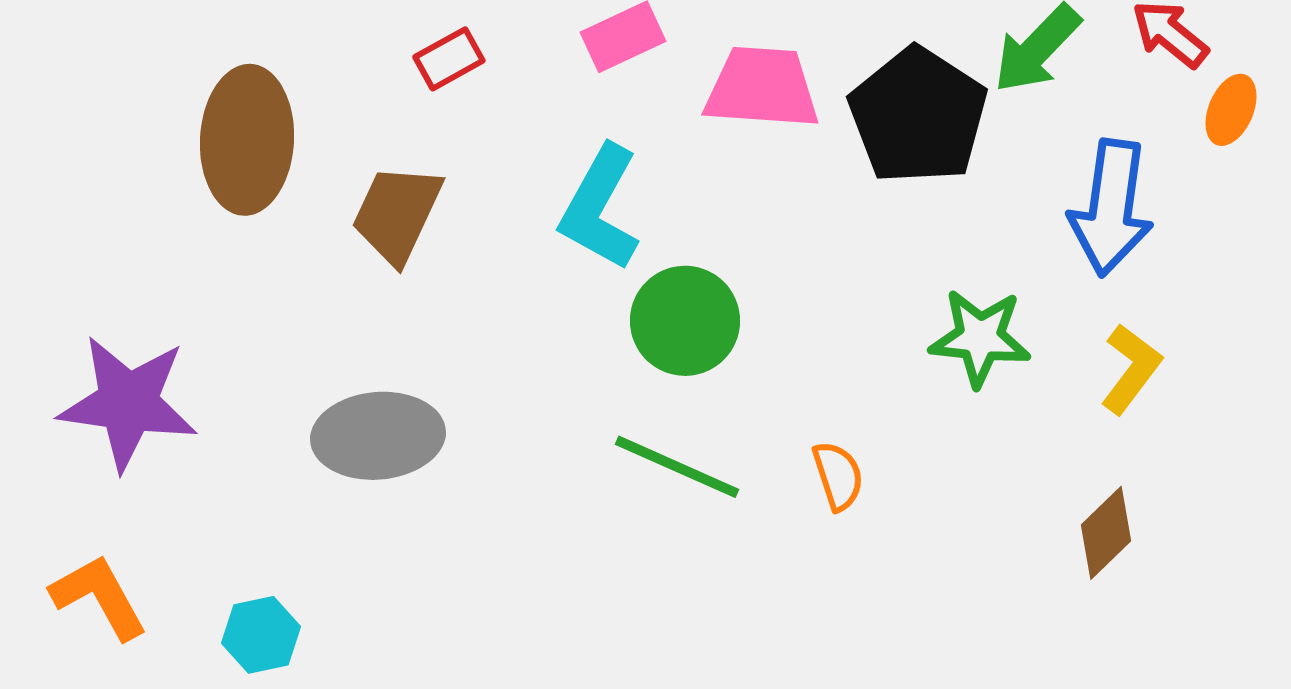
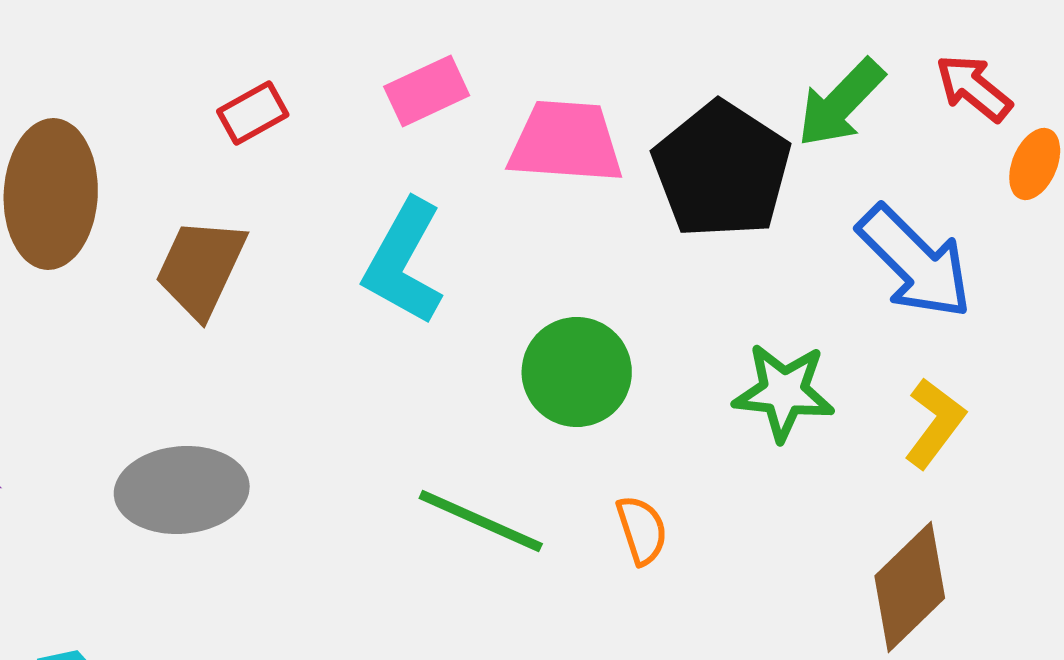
blue arrow: (1111, 208) -> (915, 262), turned -53
green circle: (685, 321) -> (577, 372), moved
brown diamond: (1106, 533) -> (910, 587), size x1.4

